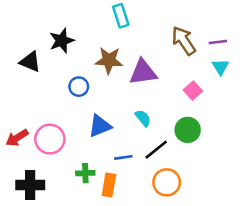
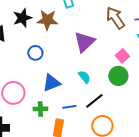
brown star: (109, 60) -> (47, 20), moved
purple triangle: (143, 72) -> (84, 42), turned -35
green circle: (188, 130) -> (118, 76), moved
green cross: (85, 173) -> (40, 109), moved

